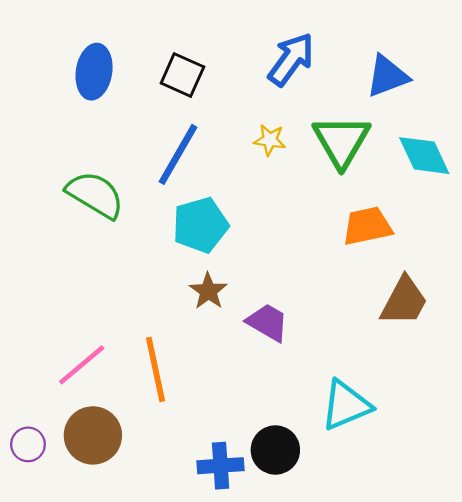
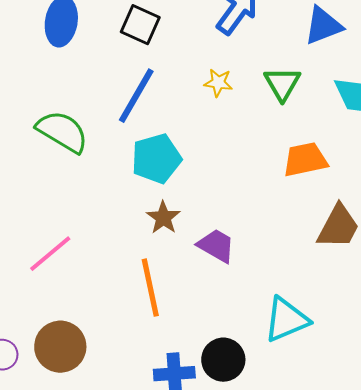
green triangle: (341, 141) -> (282, 84), size x0.7
pink line: (82, 365) -> (50, 254), moved
orange line: (156, 369) -> (150, 288), moved

